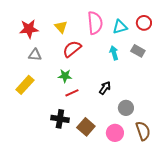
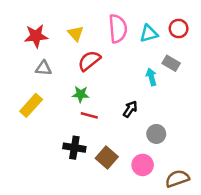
cyan arrow: (114, 53) -> (151, 77), moved
red line: (72, 93) -> (89, 115), turned 40
brown semicircle: (143, 131) -> (177, 179), moved, turned -90

